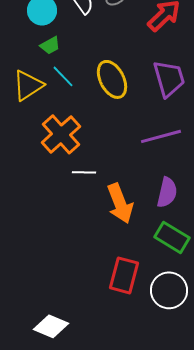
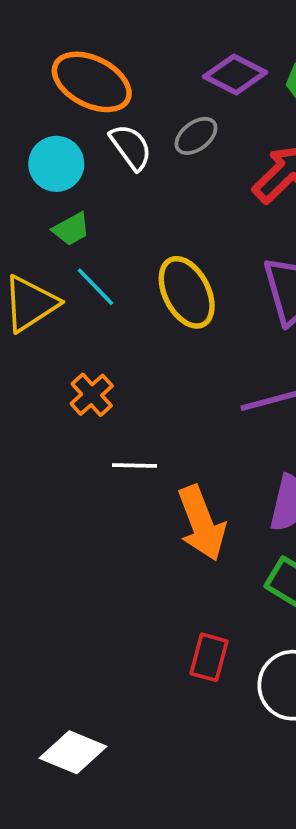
orange cross: (61, 134) -> (92, 395), size x0.6
red rectangle: (124, 275) -> (209, 657), size x0.7

